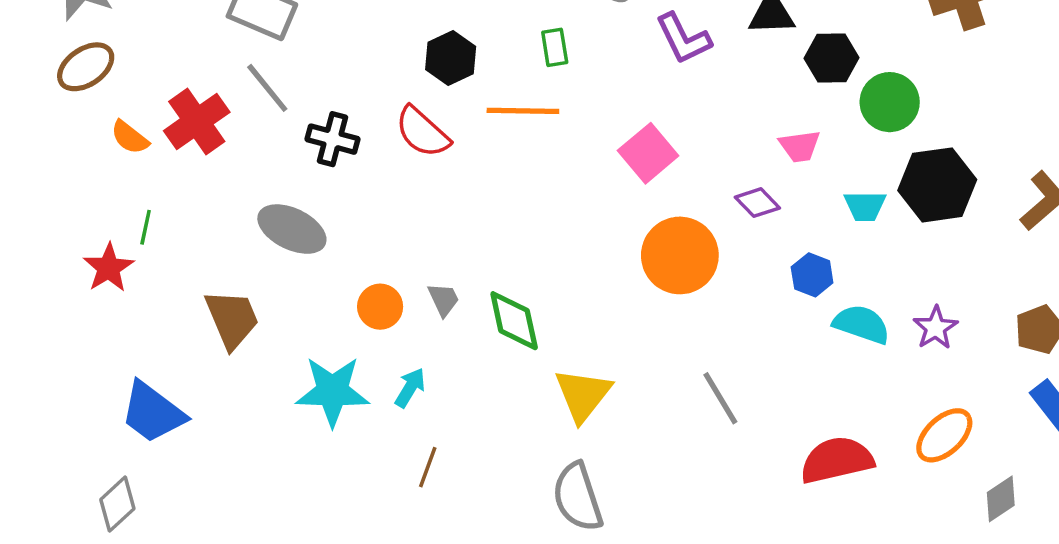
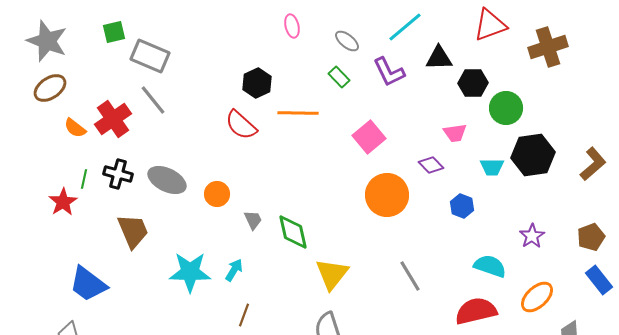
green rectangle: (555, 47) -> (339, 77), moved, turned -35
black cross: (332, 139) -> (118, 174), moved
orange circle: (380, 307) -> (217, 194), moved
cyan semicircle: (861, 324) -> (490, 266), moved

